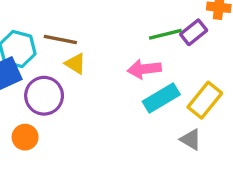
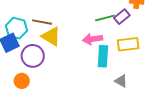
yellow triangle: (75, 64) -> (51, 36), size x1.5
cyan rectangle: (161, 98) -> (103, 56), turned -55
yellow rectangle: (205, 100) -> (128, 44), moved, turned 45

